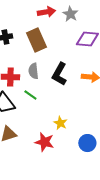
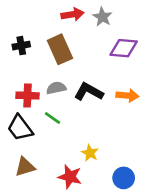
gray semicircle: (33, 71) -> (56, 88), turned 84
black L-shape: (59, 74) -> (89, 92), turned 90

